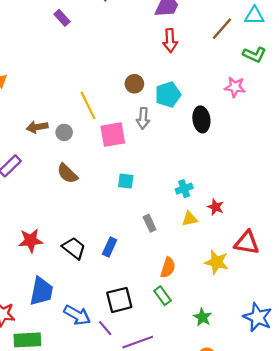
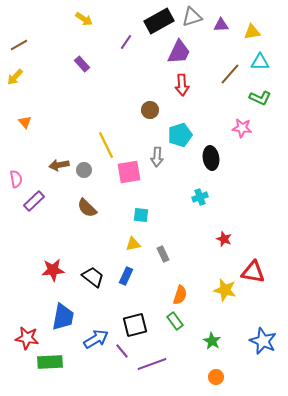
brown circle: (134, 84) -> (150, 110), moved
cyan cross: (184, 189) -> (200, 197), moved
yellow triangle: (190, 219) -> (133, 244), moved
blue arrow: (77, 315) -> (96, 339), turned -60

